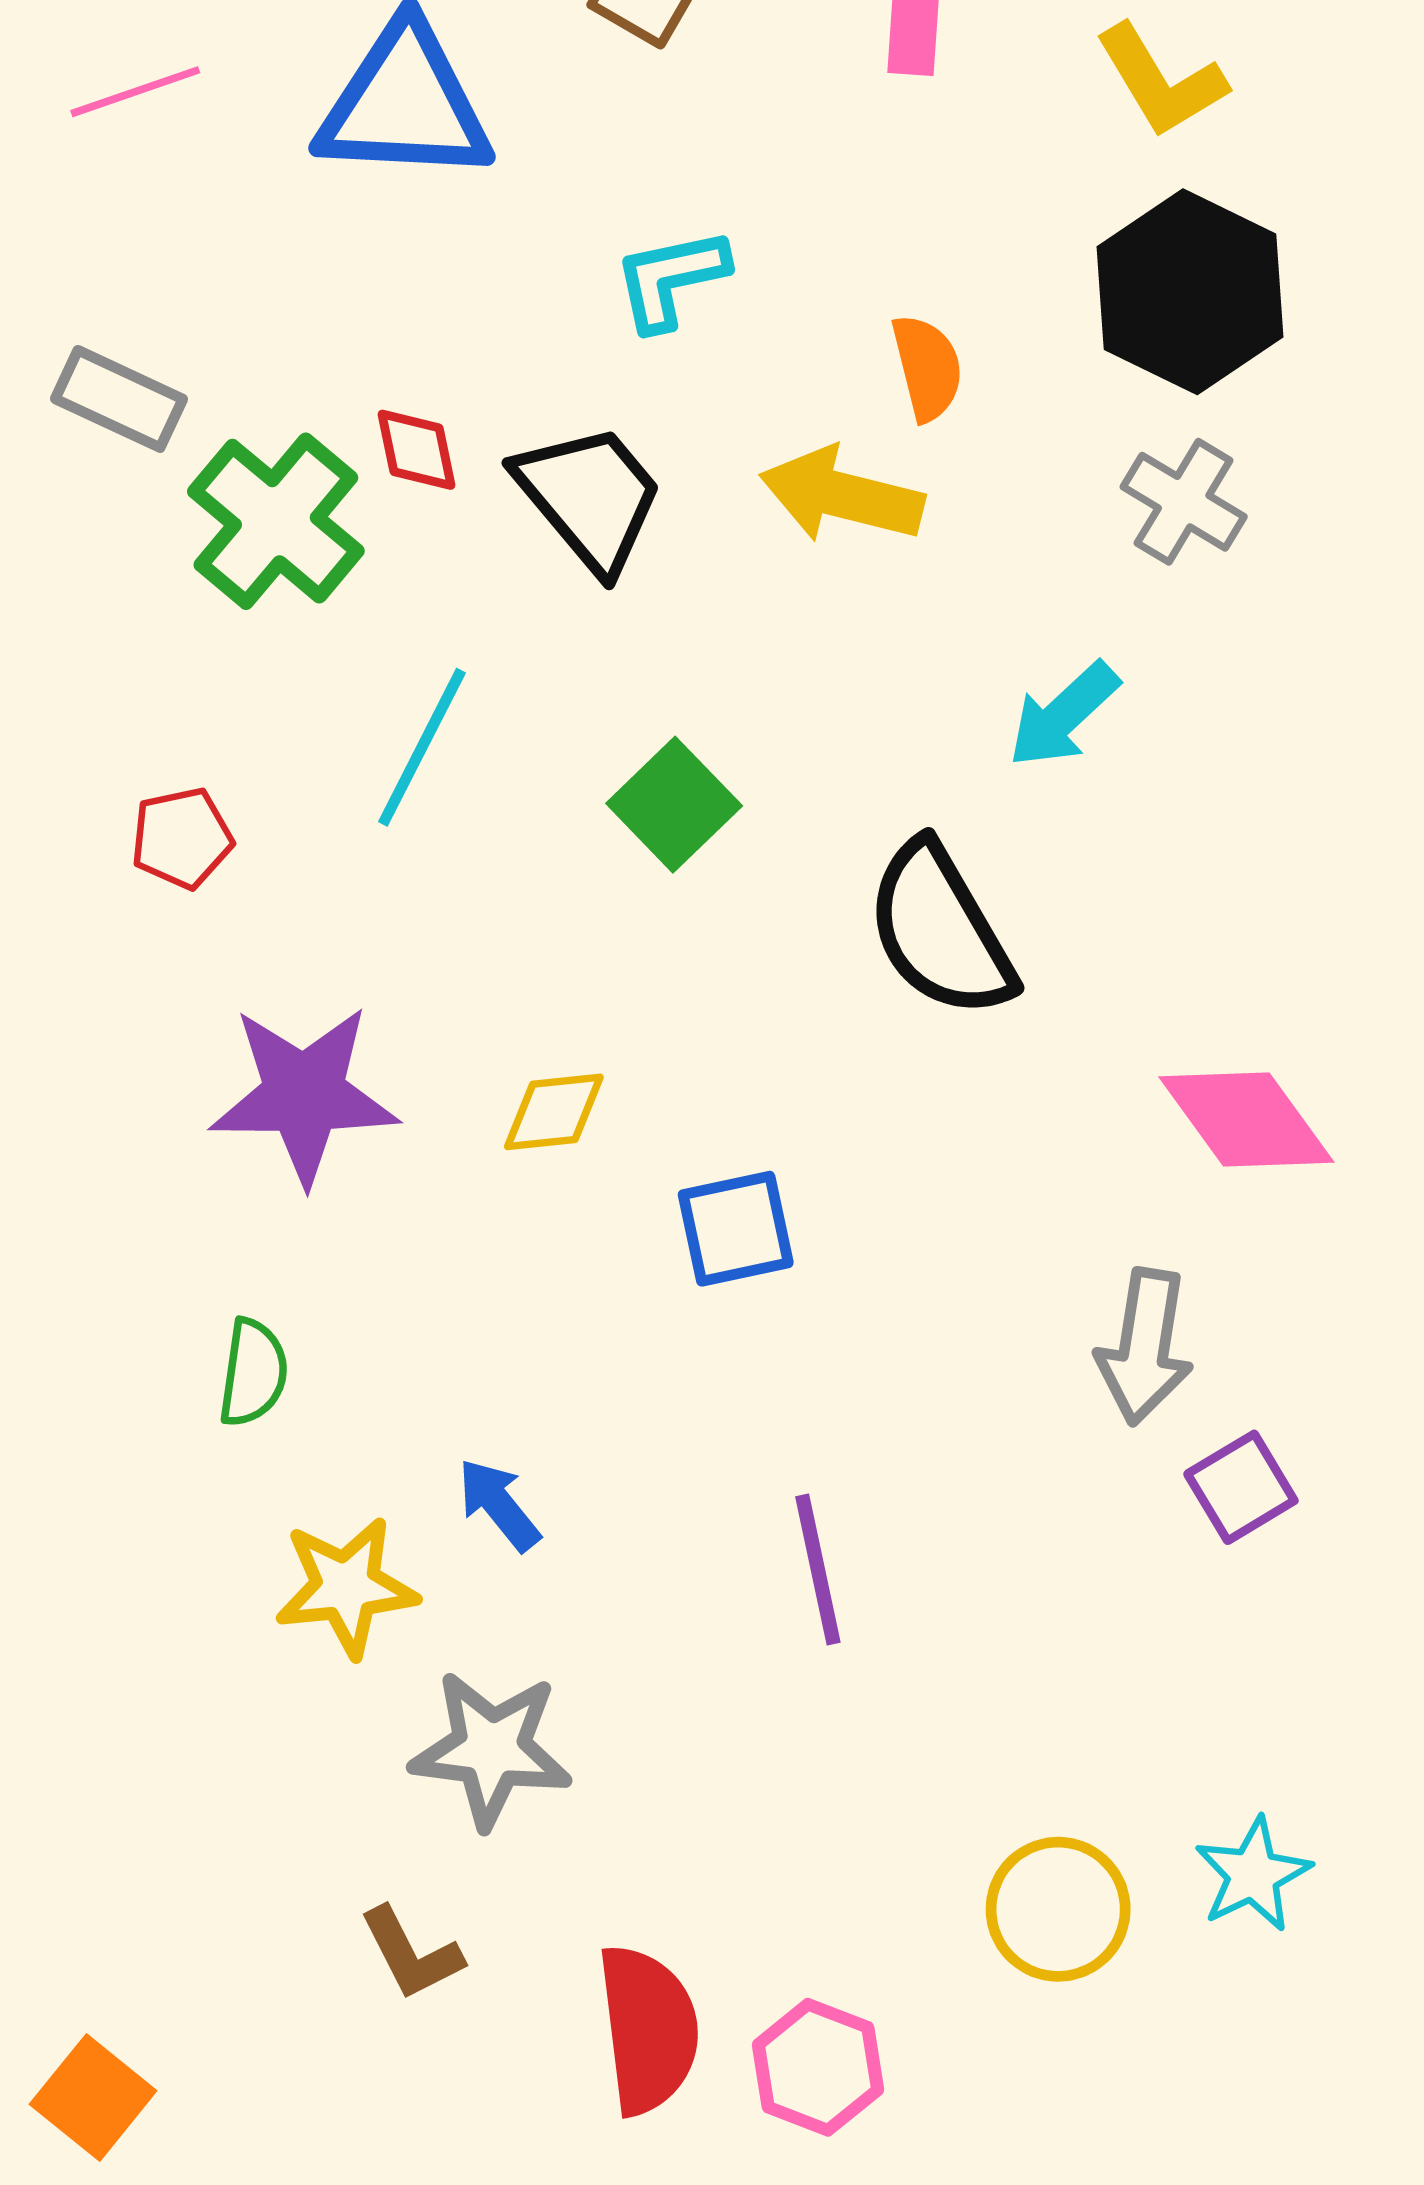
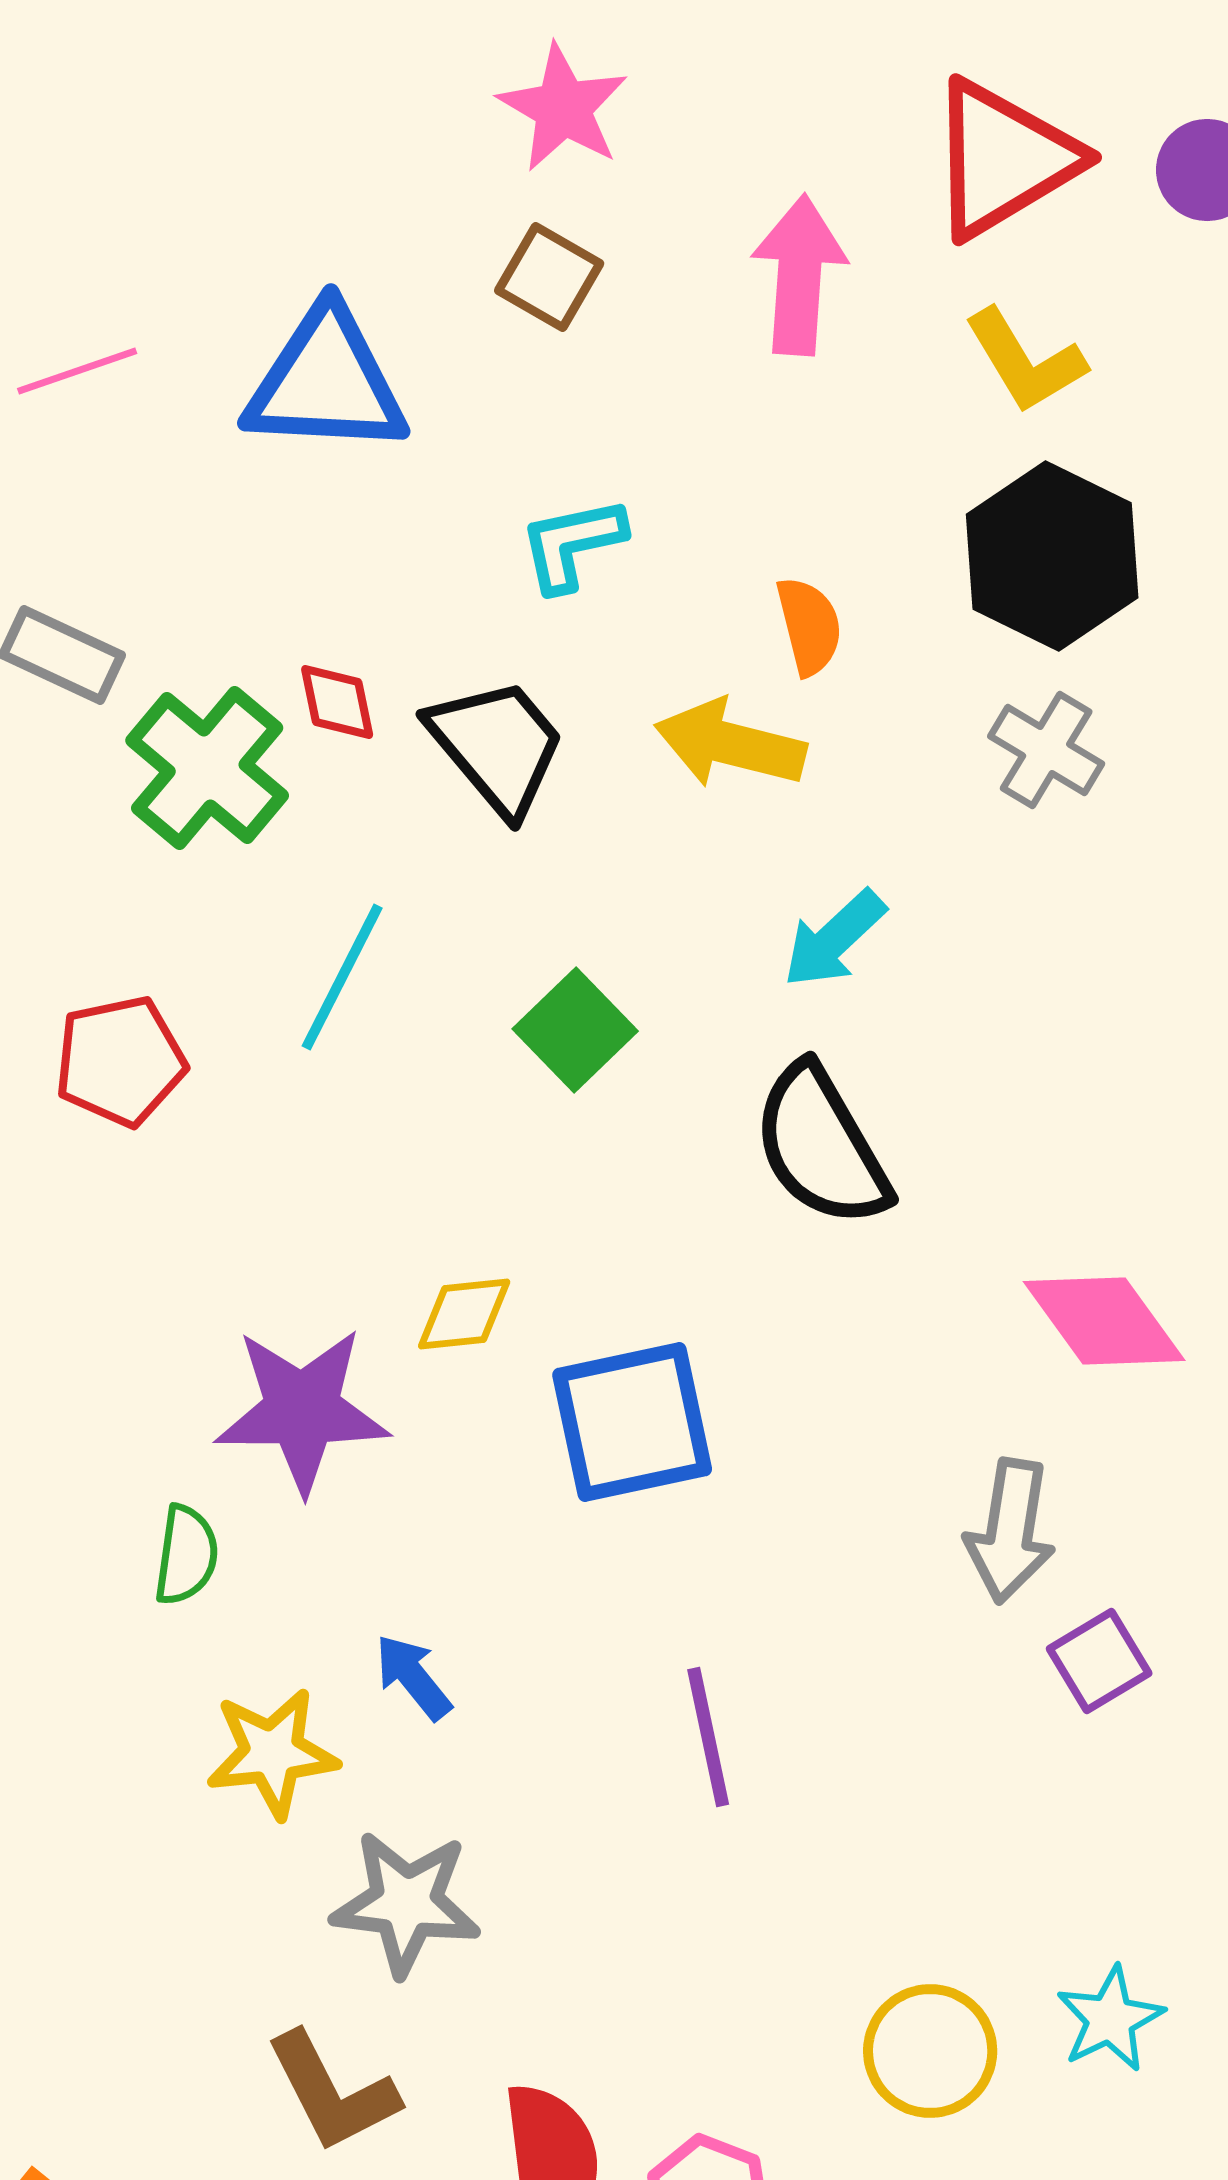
cyan arrow: (1064, 715) -> (834, 939), moved
red pentagon: (182, 838) -> (120, 1061), size x1.4
purple star: (304, 1095) -> (302, 1410), moved
blue square: (736, 1229) -> (632, 1422), size x1.5
brown L-shape: (411, 1954) -> (332, 2092), size x1.4

